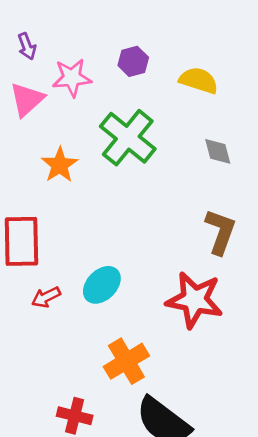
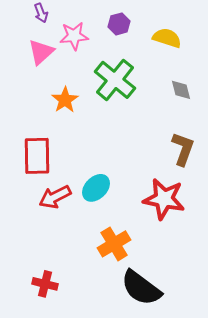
red arrow: (46, 297) -> (55, 197), size x1.5
red cross: (75, 416) -> (45, 284), moved

